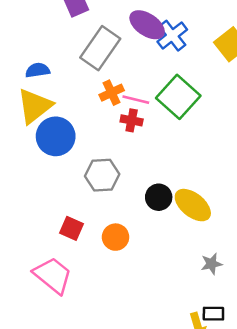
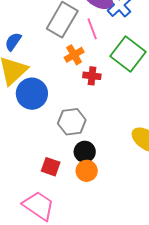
blue semicircle: (38, 70) -> (13, 42), turned -42
pink line: (136, 100) -> (92, 29), moved, turned 60
black circle: (159, 197) -> (85, 152), moved

